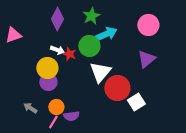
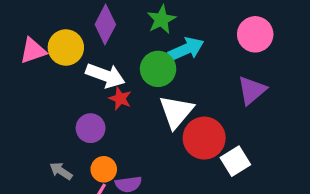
white arrow: (57, 50) -> (105, 75), size x1.6
red star: (69, 54) -> (120, 99), moved
yellow circle: (47, 68) -> (66, 47), moved

